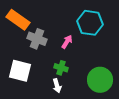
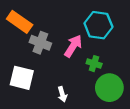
pink arrow: (67, 42) -> (73, 46), size x1.5
green cross: (61, 68) -> (94, 64), moved

